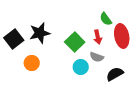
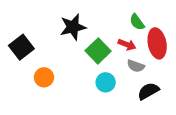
black star: (40, 33) -> (73, 27), moved
red arrow: (98, 37) -> (127, 45), turned -56
gray semicircle: (97, 57) -> (136, 66), moved

